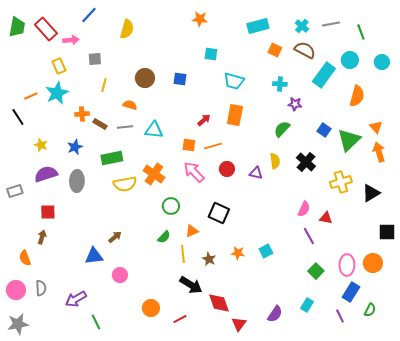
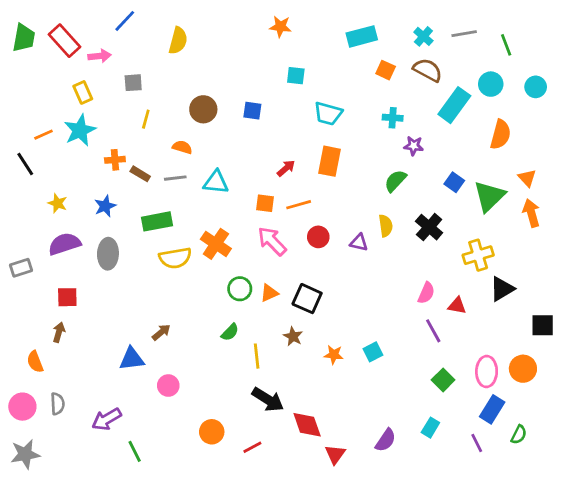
black triangle: (371, 193) -> (502, 289), moved
orange triangle: (192, 231) -> (269, 293), moved
brown star: (209, 259) -> (293, 336), moved

